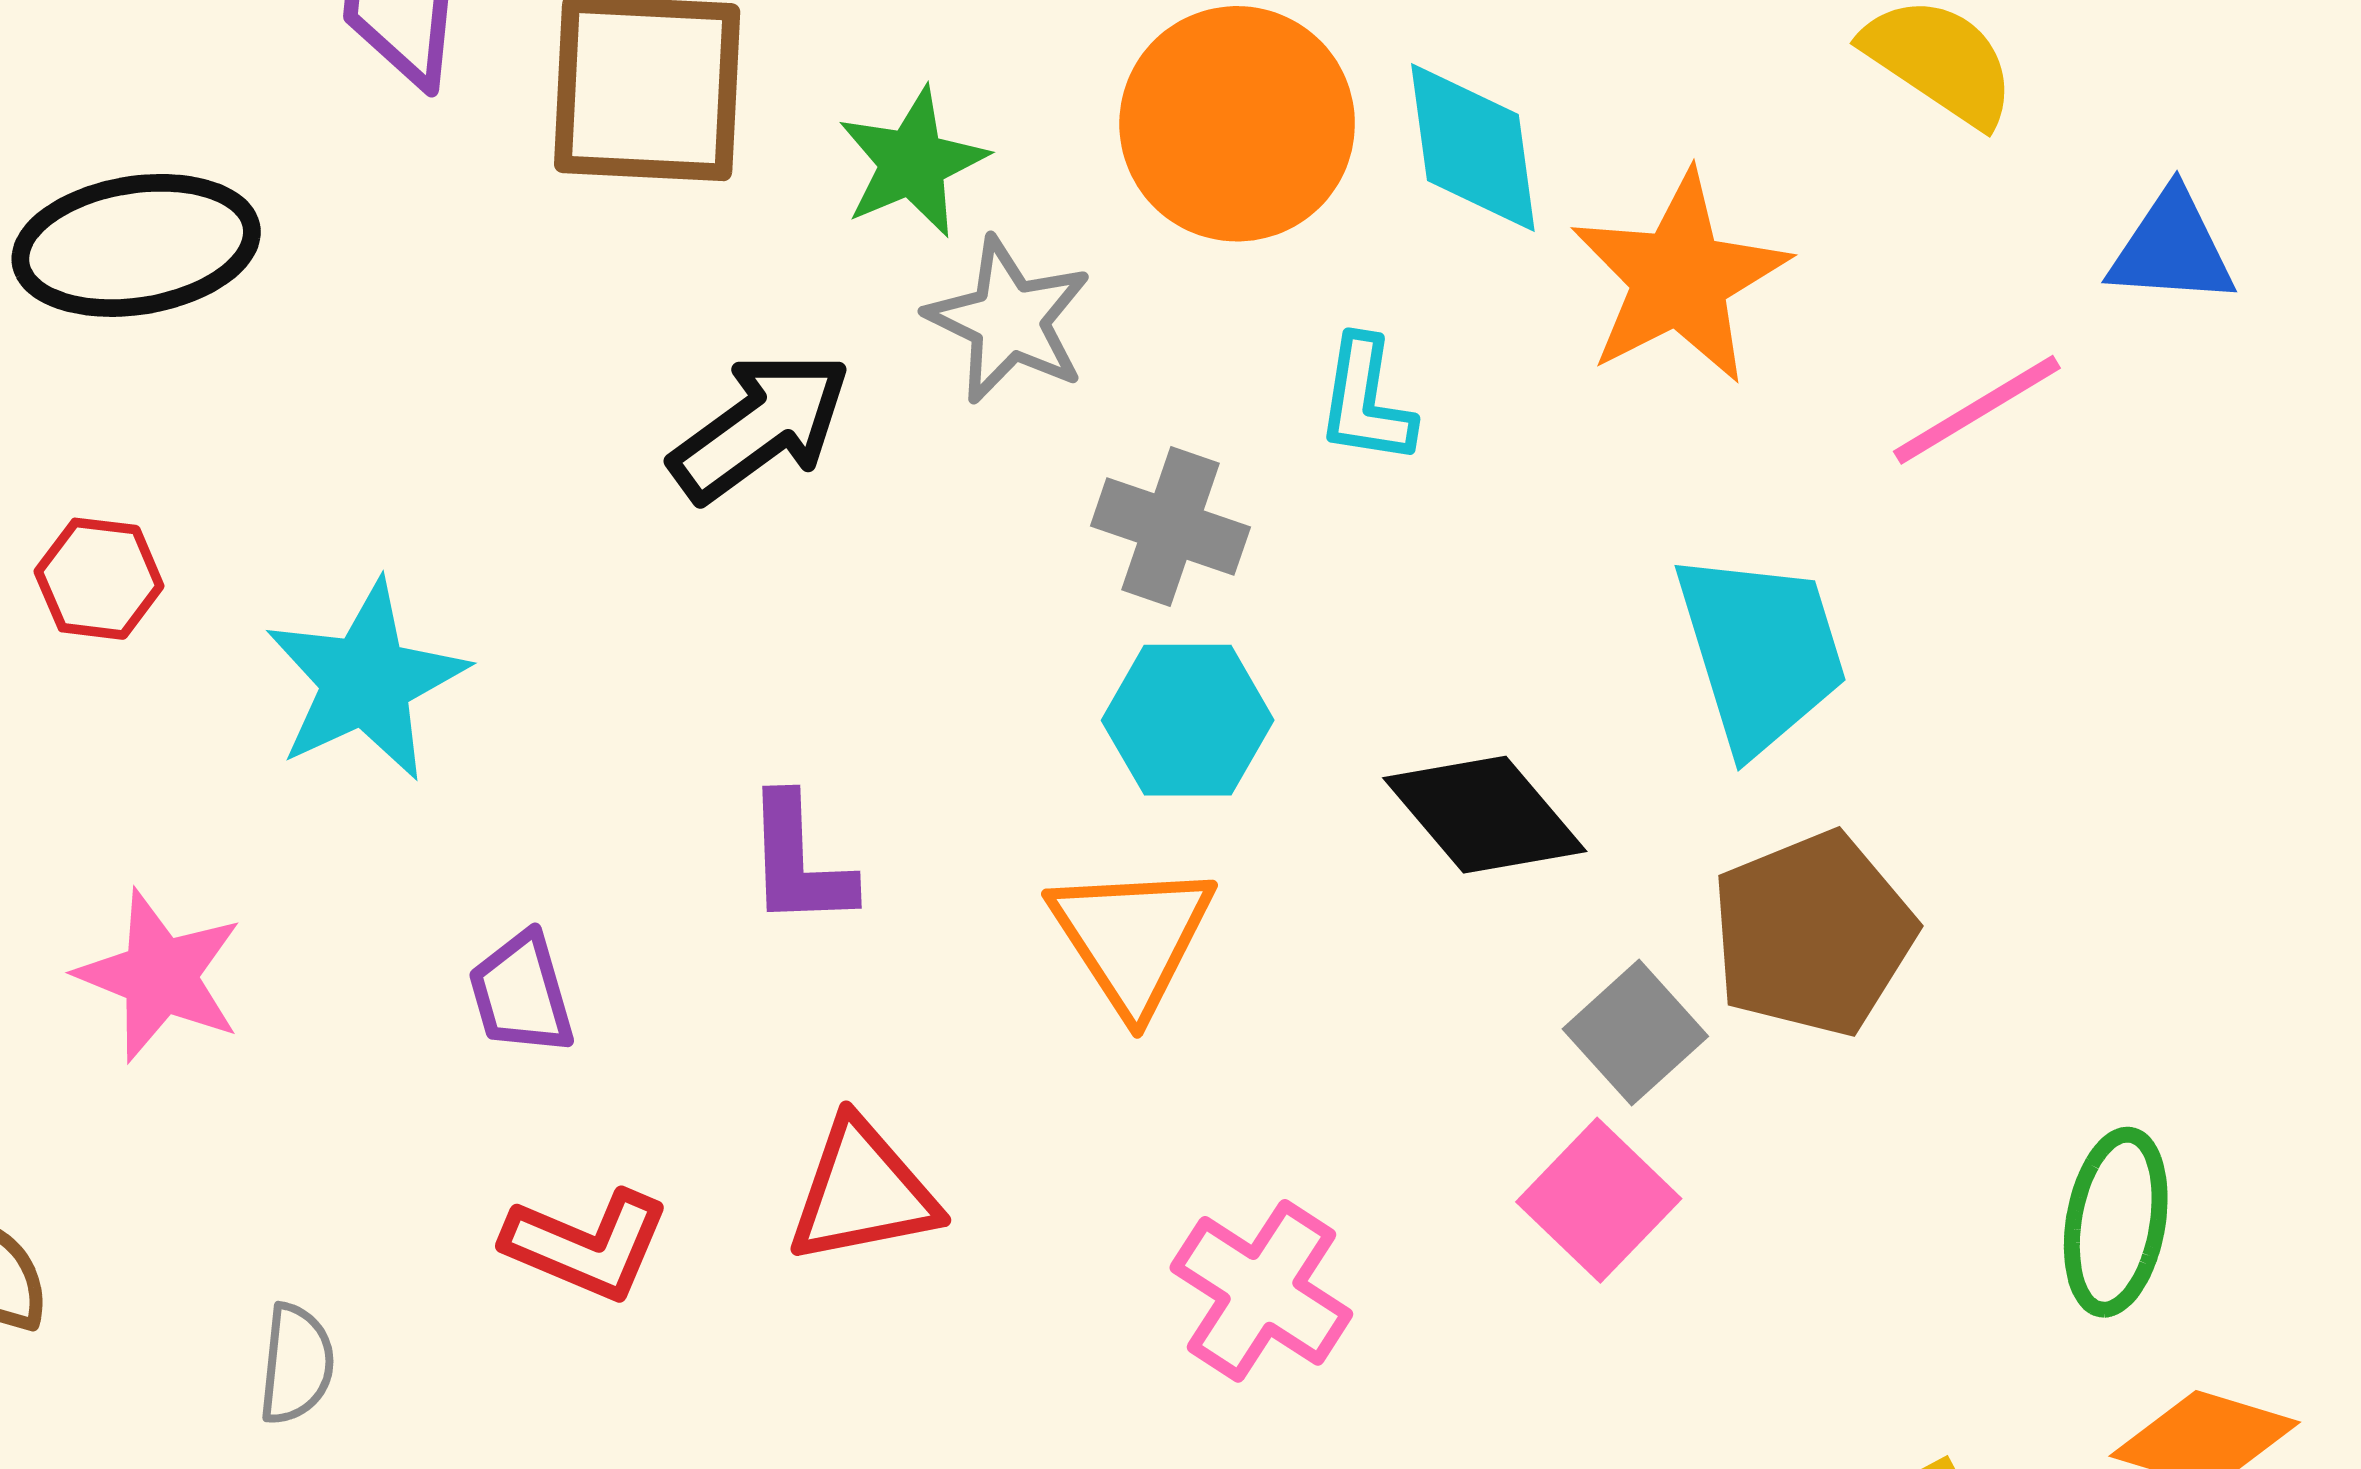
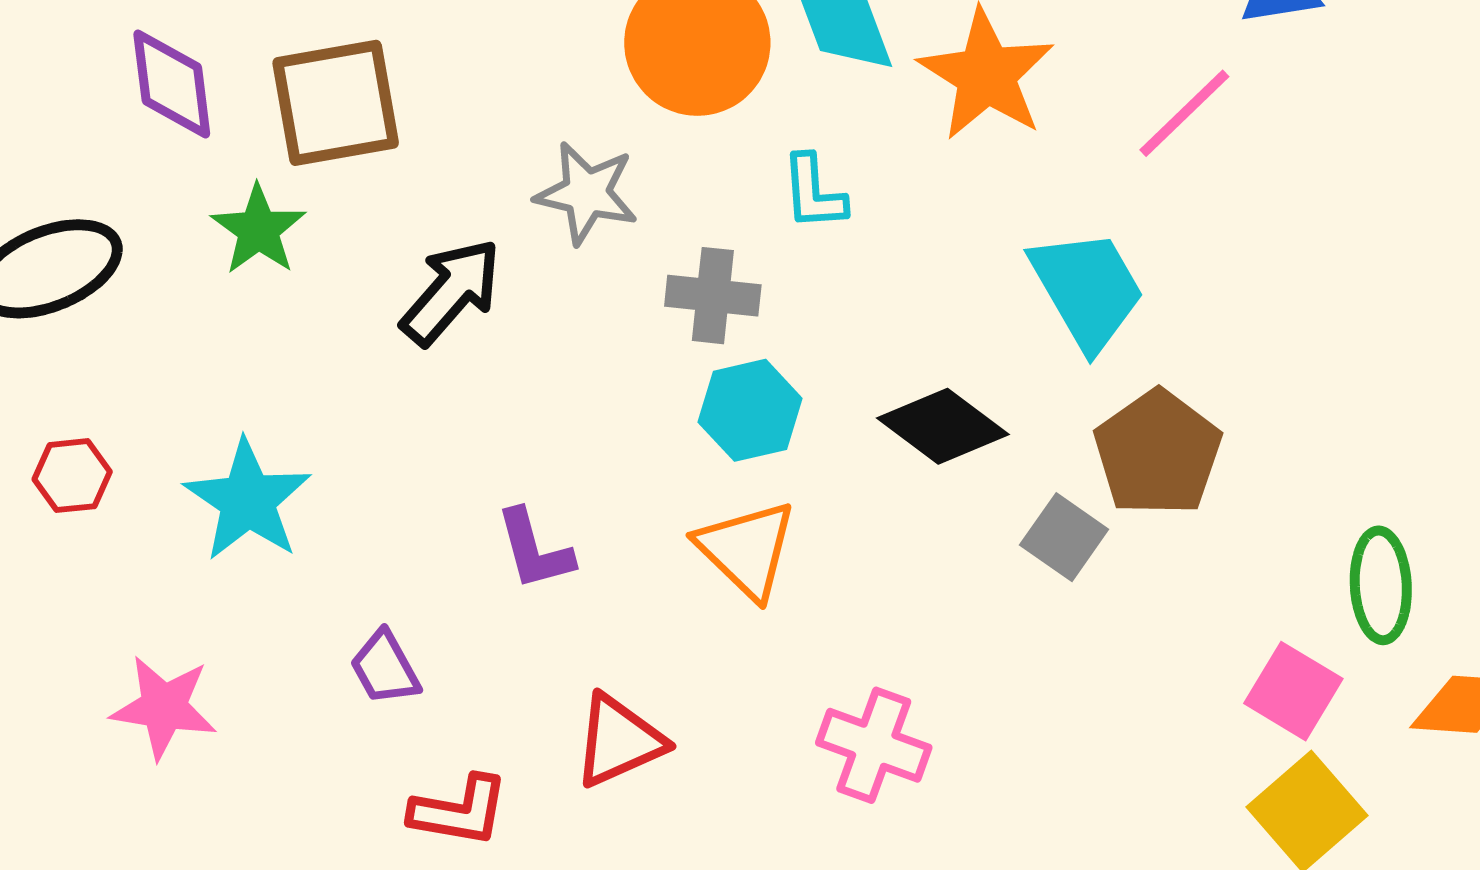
green star: (913, 162) -> (258, 230), moved
pink square: (1599, 1200) -> (1293, 691), moved

